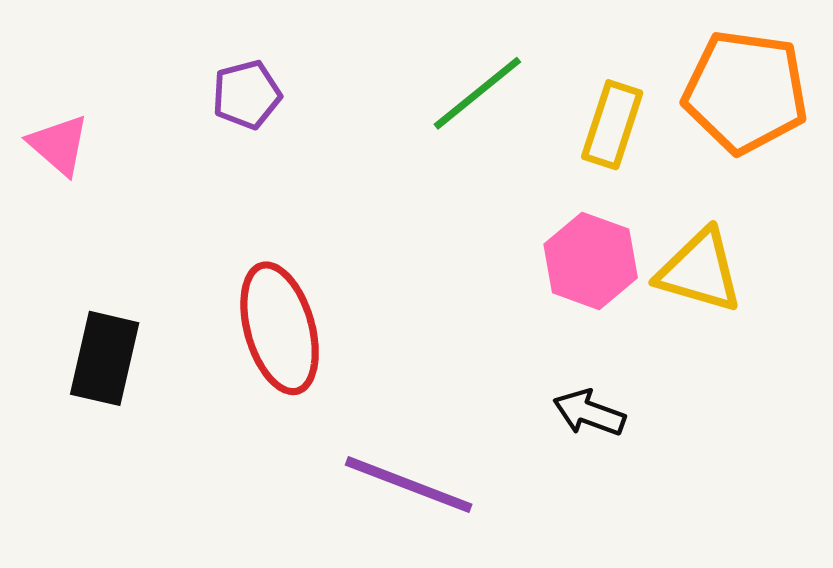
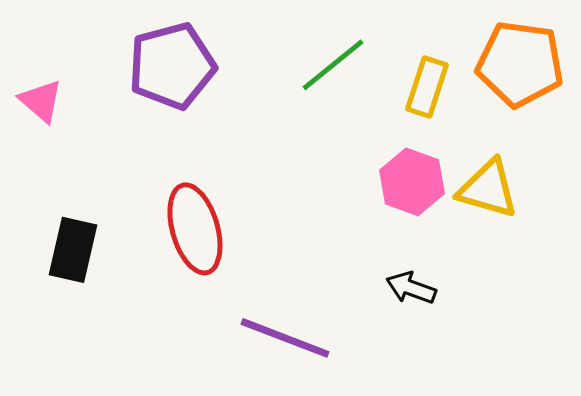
purple pentagon: (247, 95) -> (172, 66), size x1.8

